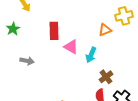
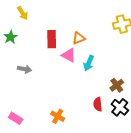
orange triangle: (105, 30) -> (79, 38), moved
brown cross: (106, 77) -> (117, 85), moved

